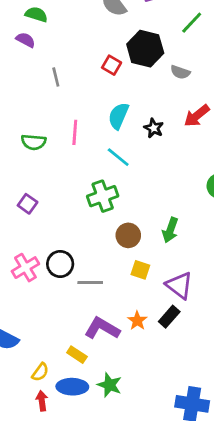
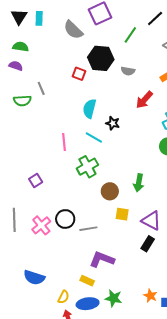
black star: (154, 128) -> (113, 123), moved
pink line: (75, 132) -> (64, 142), moved
green semicircle: (34, 142) -> (22, 101), moved
purple square: (28, 204) -> (36, 180), turned 32
orange star: (137, 321) -> (150, 296), moved

